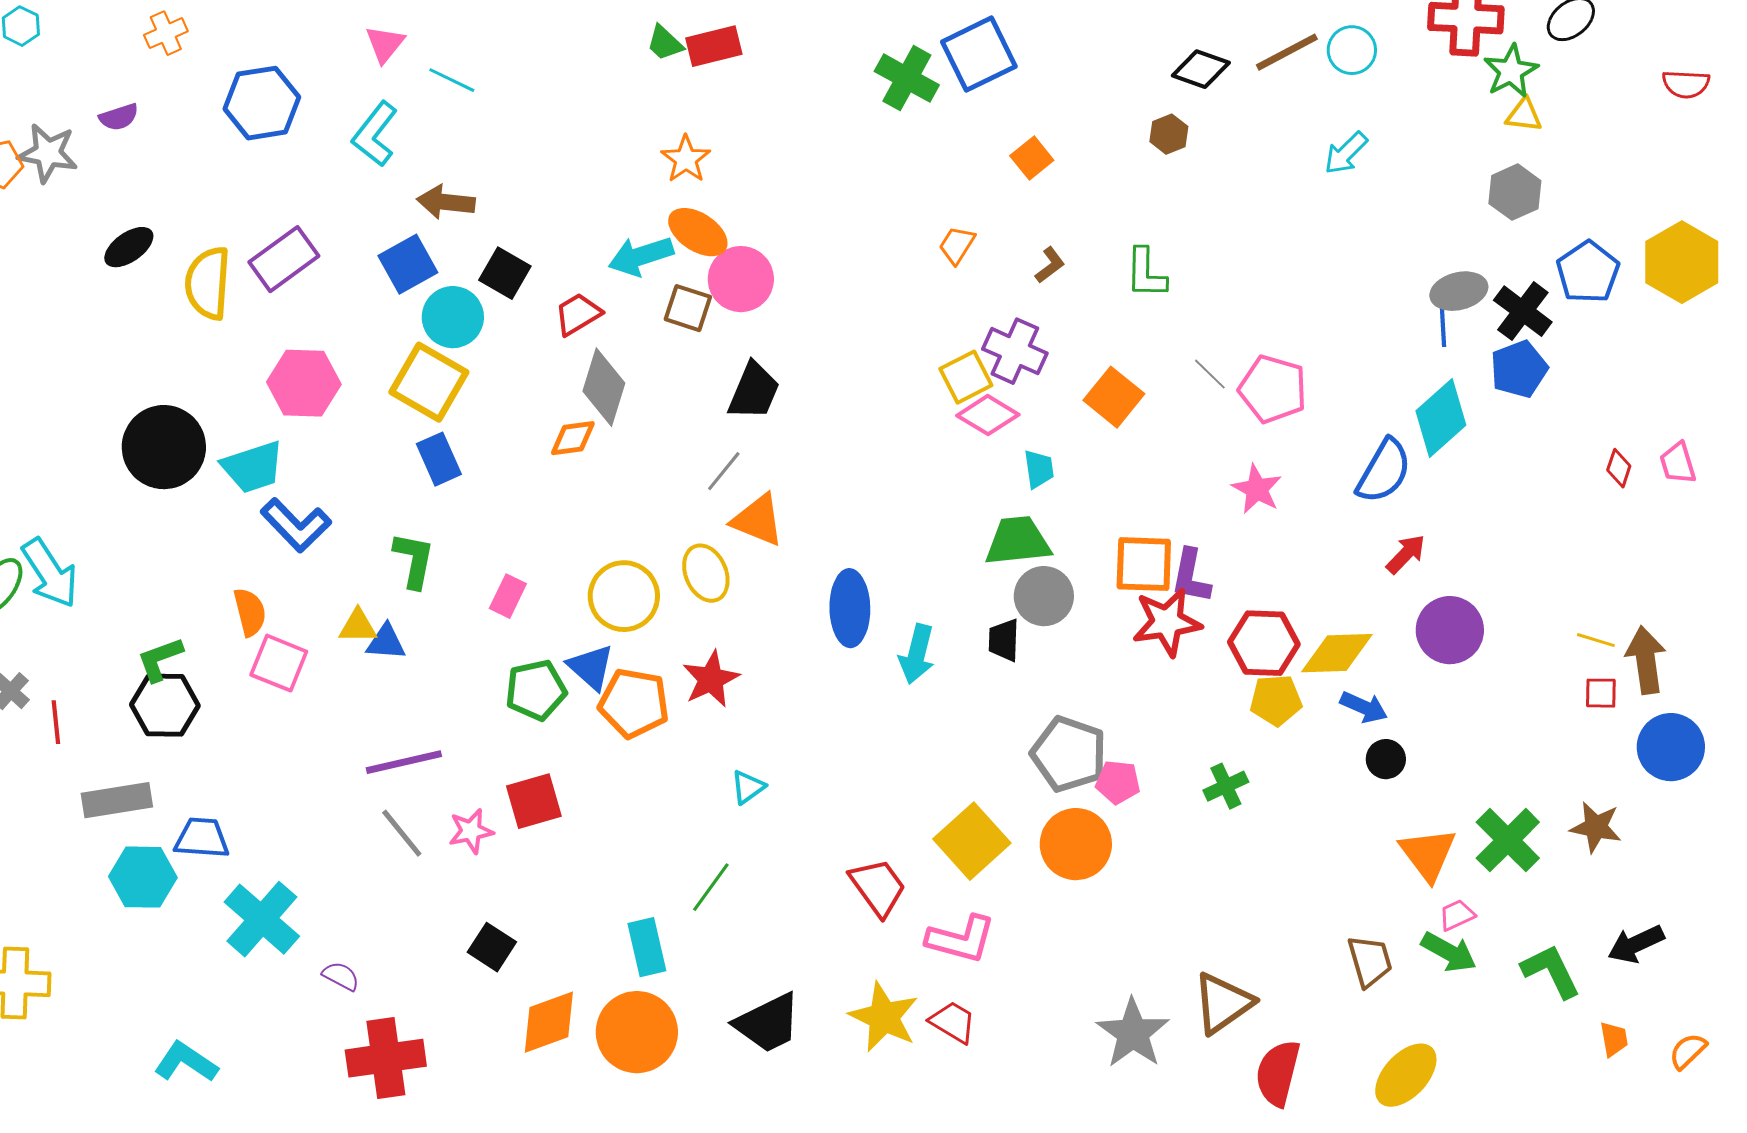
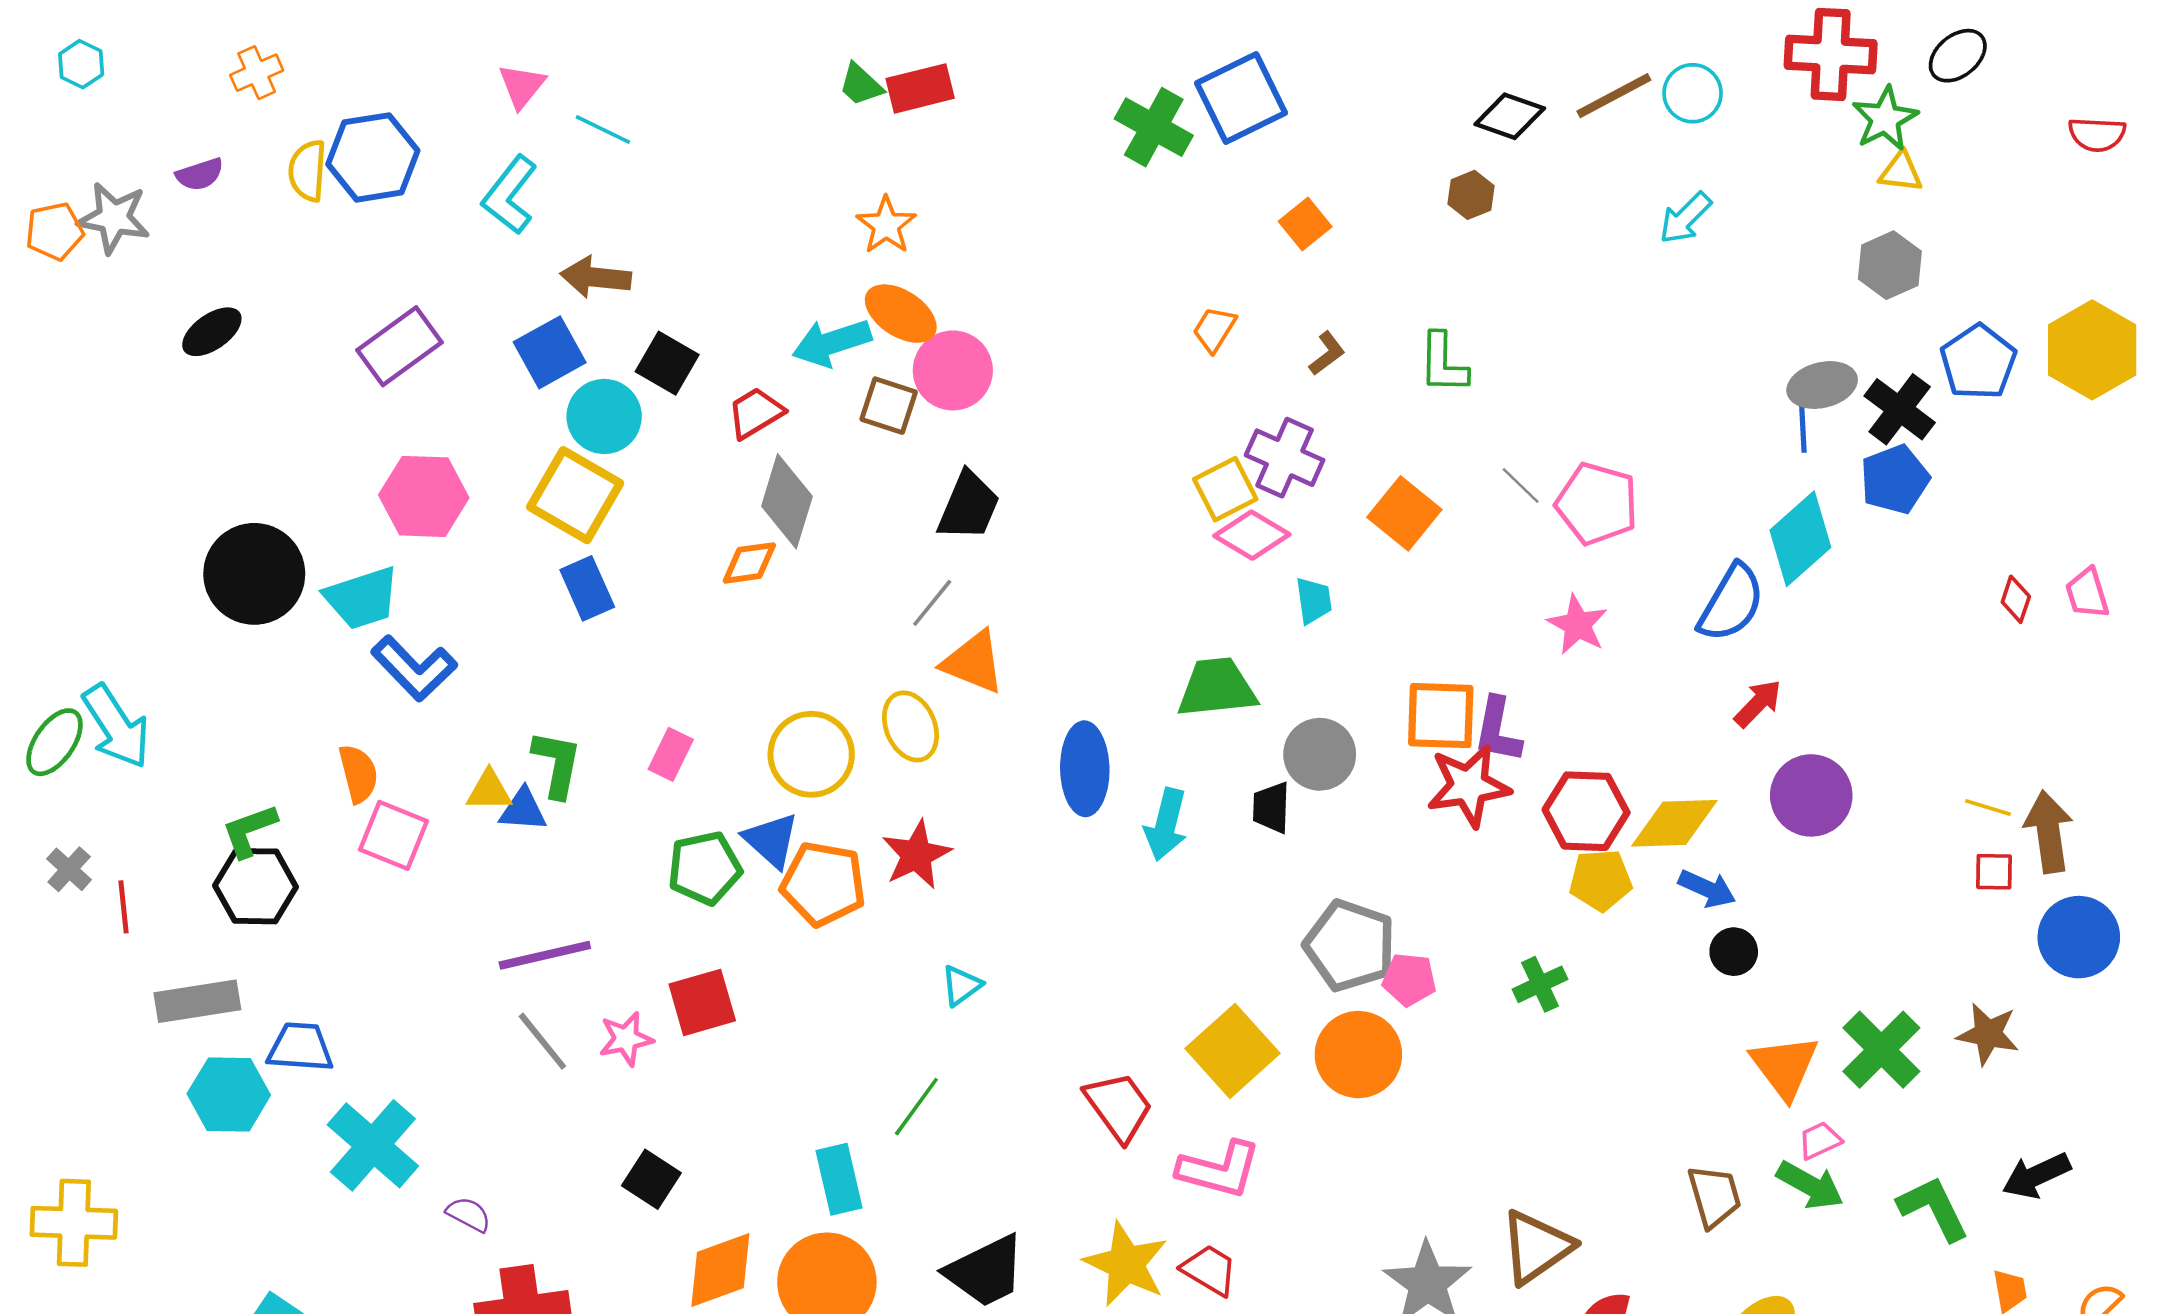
yellow semicircle: (208, 283) -> (308, 171), moved, size x0.7
green trapezoid: (1018, 541) -> (1217, 688), moved
green L-shape: (414, 560) -> (557, 764), moved

